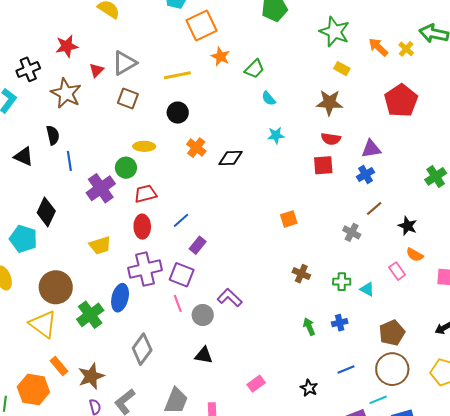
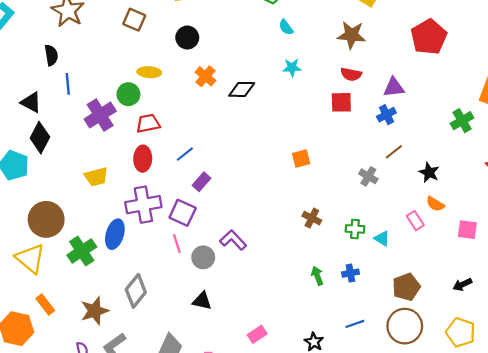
black triangle: (24, 156) -> (31, 102), moved
brown star: (91, 376) -> (95, 311), moved

